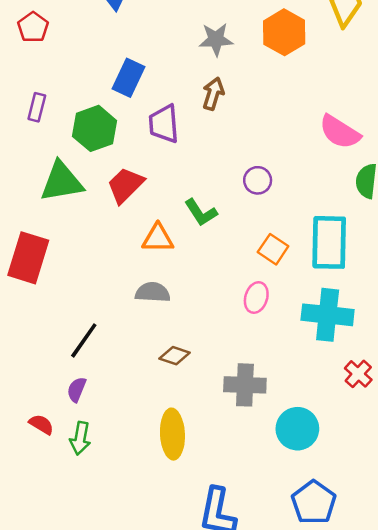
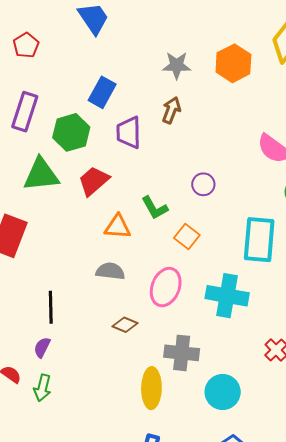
purple rectangle: (37, 107) -> (25, 112), size x1.6
orange square: (273, 249) -> (187, 237), moved
pink ellipse: (256, 298) -> (166, 287), moved, size x1.5
cyan cross: (328, 315) -> (227, 296), moved
black line: (84, 340) -> (51, 307), turned -40
yellow ellipse: (172, 434) -> (151, 388), moved

